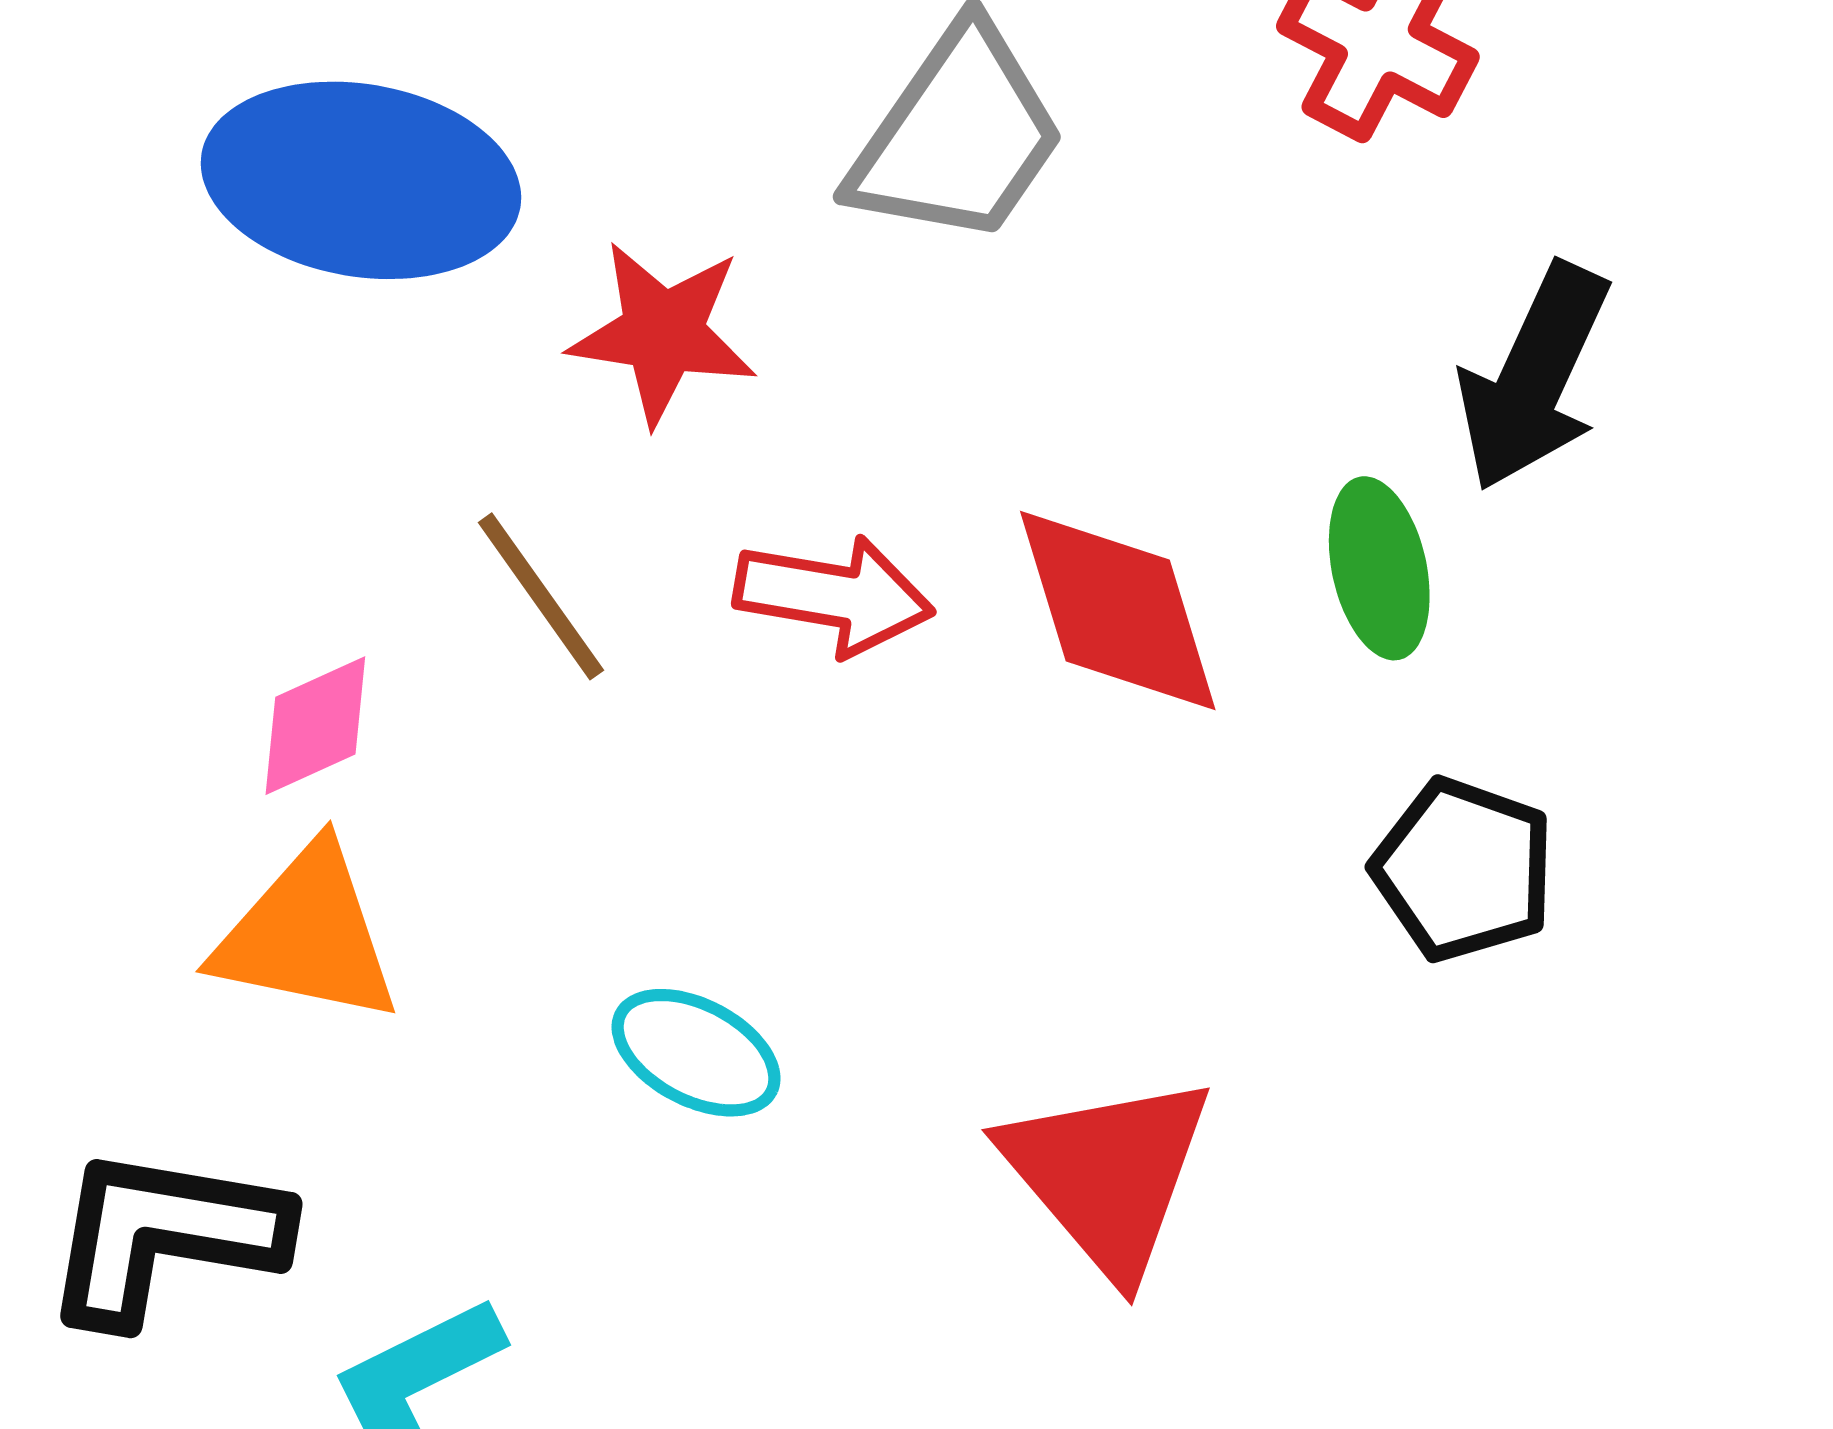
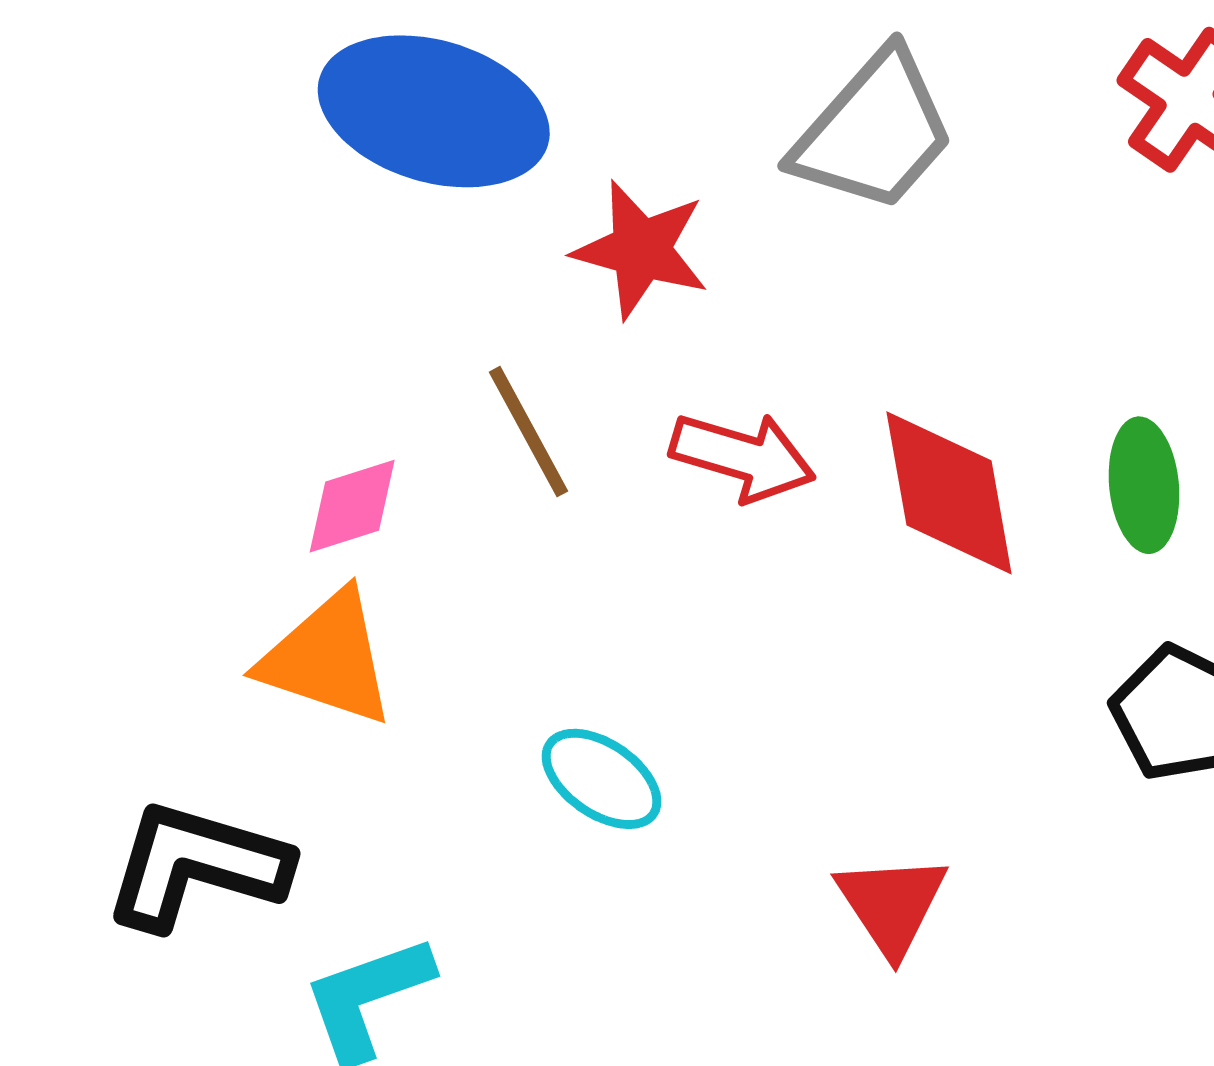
red triangle: (1108, 1175) -> (892, 904), size x0.7

